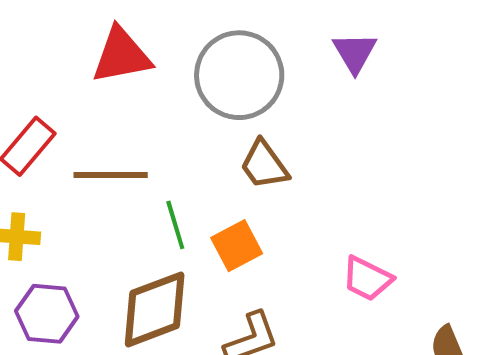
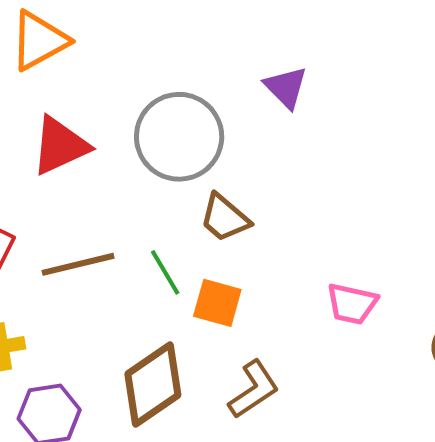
green line: (175, 225) -> (165, 272), moved
orange square: (237, 246) -> (217, 303), turned -33

